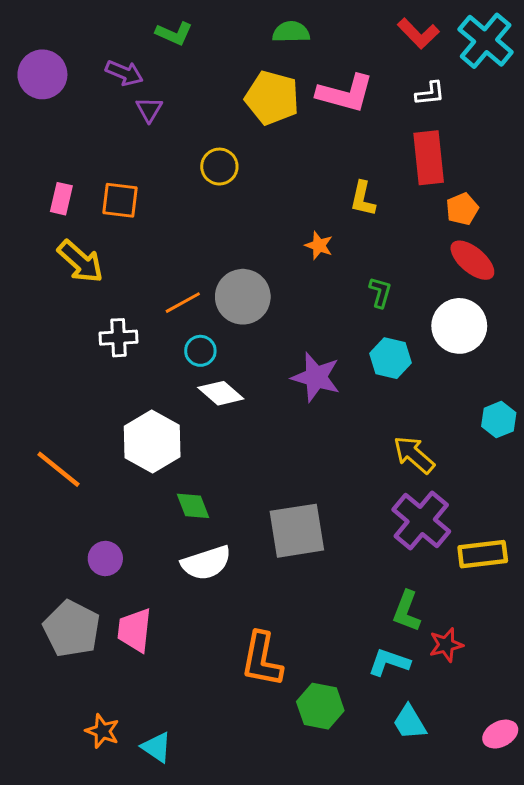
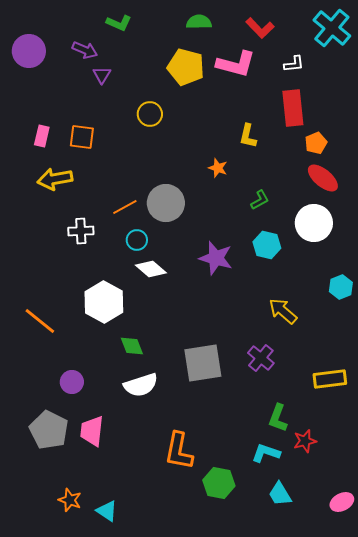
red L-shape: (418, 33) -> (260, 28), moved
yellow arrow: (80, 262) -> (55, 179), turned 128
green L-shape: (380, 292) -> (260, 200), turned 45
purple cross: (421, 520) -> (261, 358), moved, size x0.7

